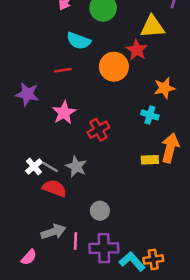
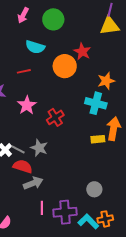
yellow triangle: (152, 27) -> (110, 26), moved
cyan cross: (150, 115) -> (96, 103), size x1.5
gray circle: (100, 211) -> (94, 189), moved
gray arrow: (53, 232) -> (33, 183), moved

